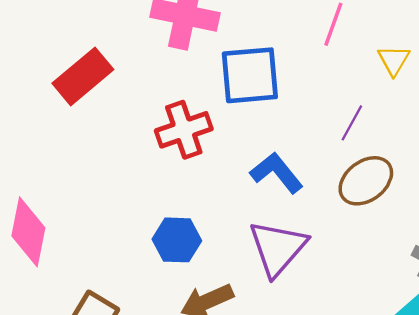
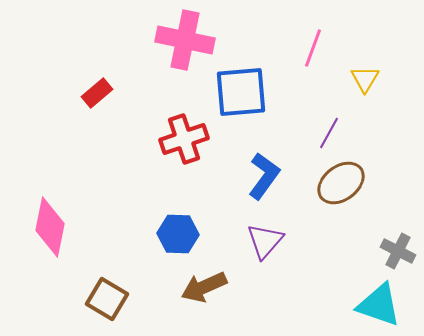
red rectangle: (83, 76) -> (97, 93), size x0.6
blue L-shape: (277, 173) -> (264, 176), turned 75
purple triangle: (278, 248) -> (265, 241), size x0.7

